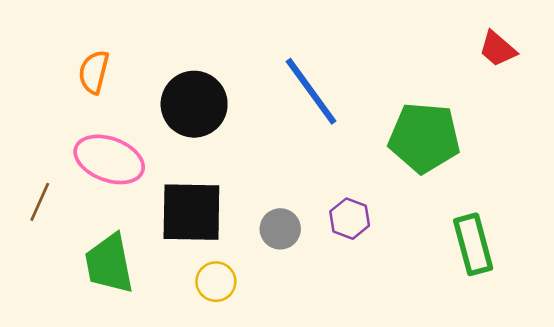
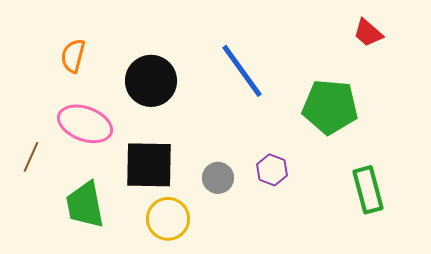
red trapezoid: (498, 49) -> (368, 33), moved
yellow circle: (216, 282) -> (168, 219), size x1.4

